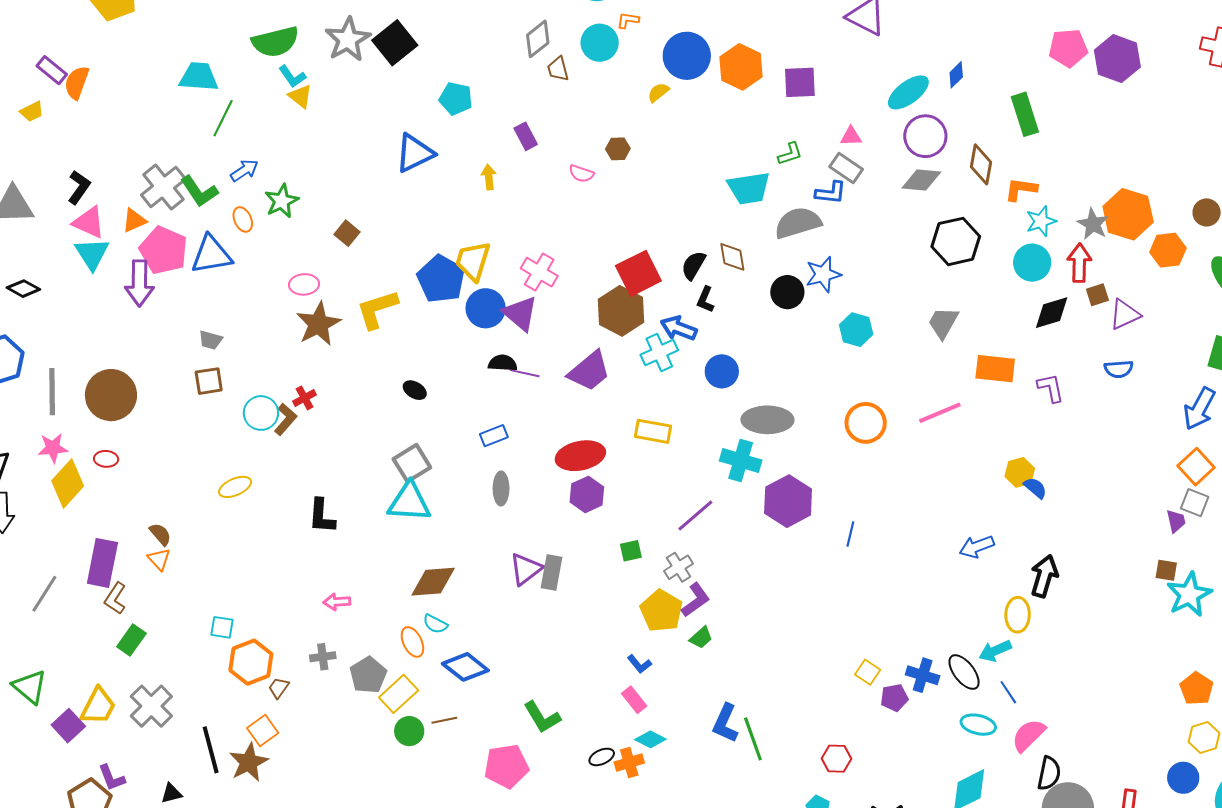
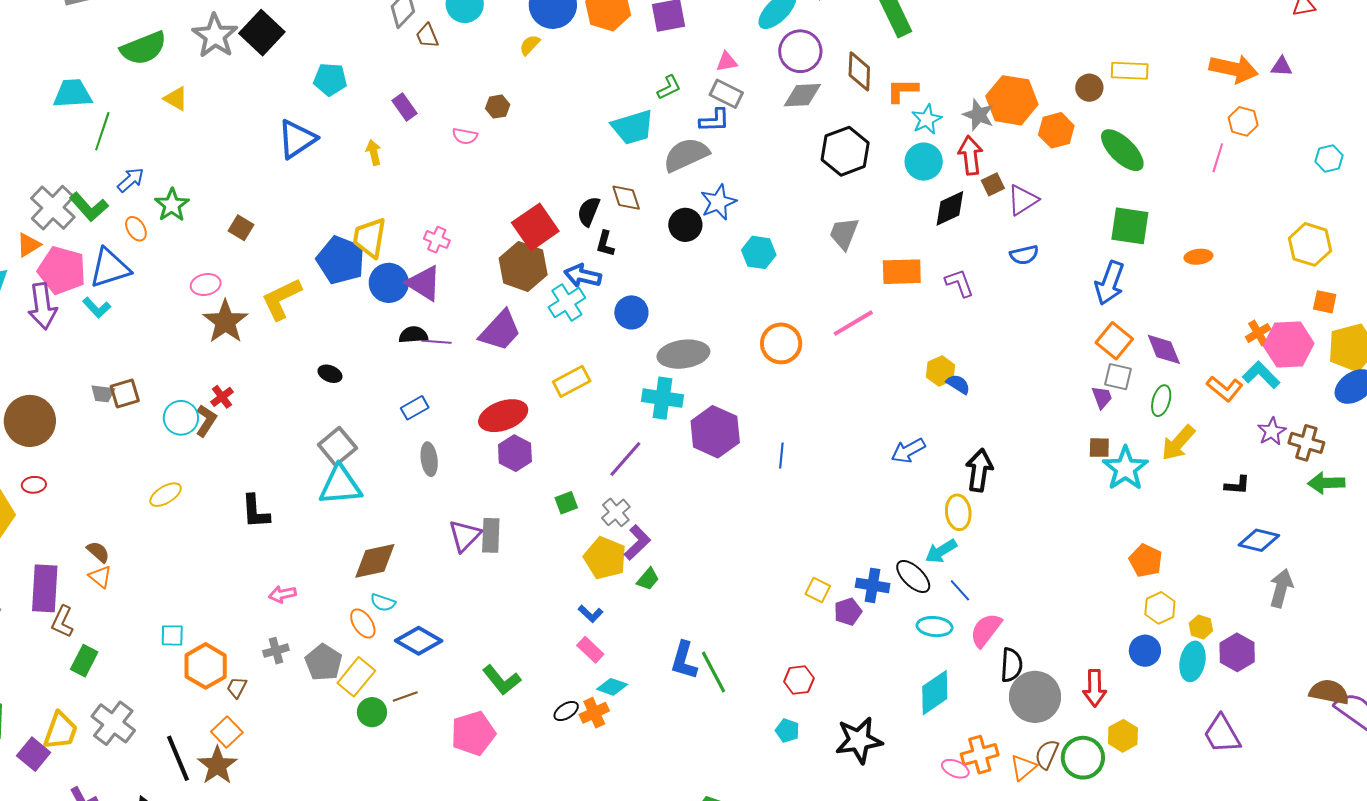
cyan L-shape: (292, 76) -> (97, 308), moved
pink cross: (539, 272) -> (437, 240), size x0.7
gray trapezoid: (210, 340) -> (103, 393), moved
yellow rectangle: (653, 431) -> (572, 381), turned -30

